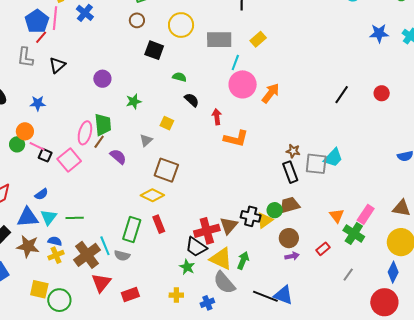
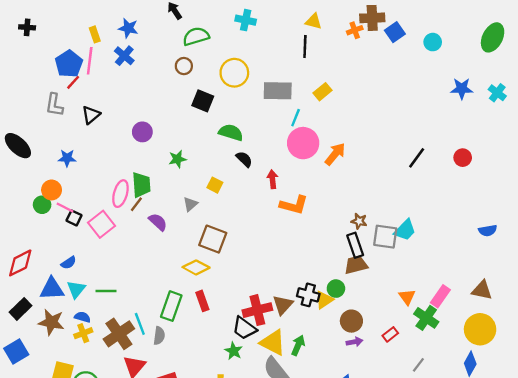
green semicircle: (179, 77) -> (231, 132), size x1.5
brown trapezoid: (290, 205) -> (356, 265), moved
gray semicircle: (122, 256) -> (159, 336), turned -98

